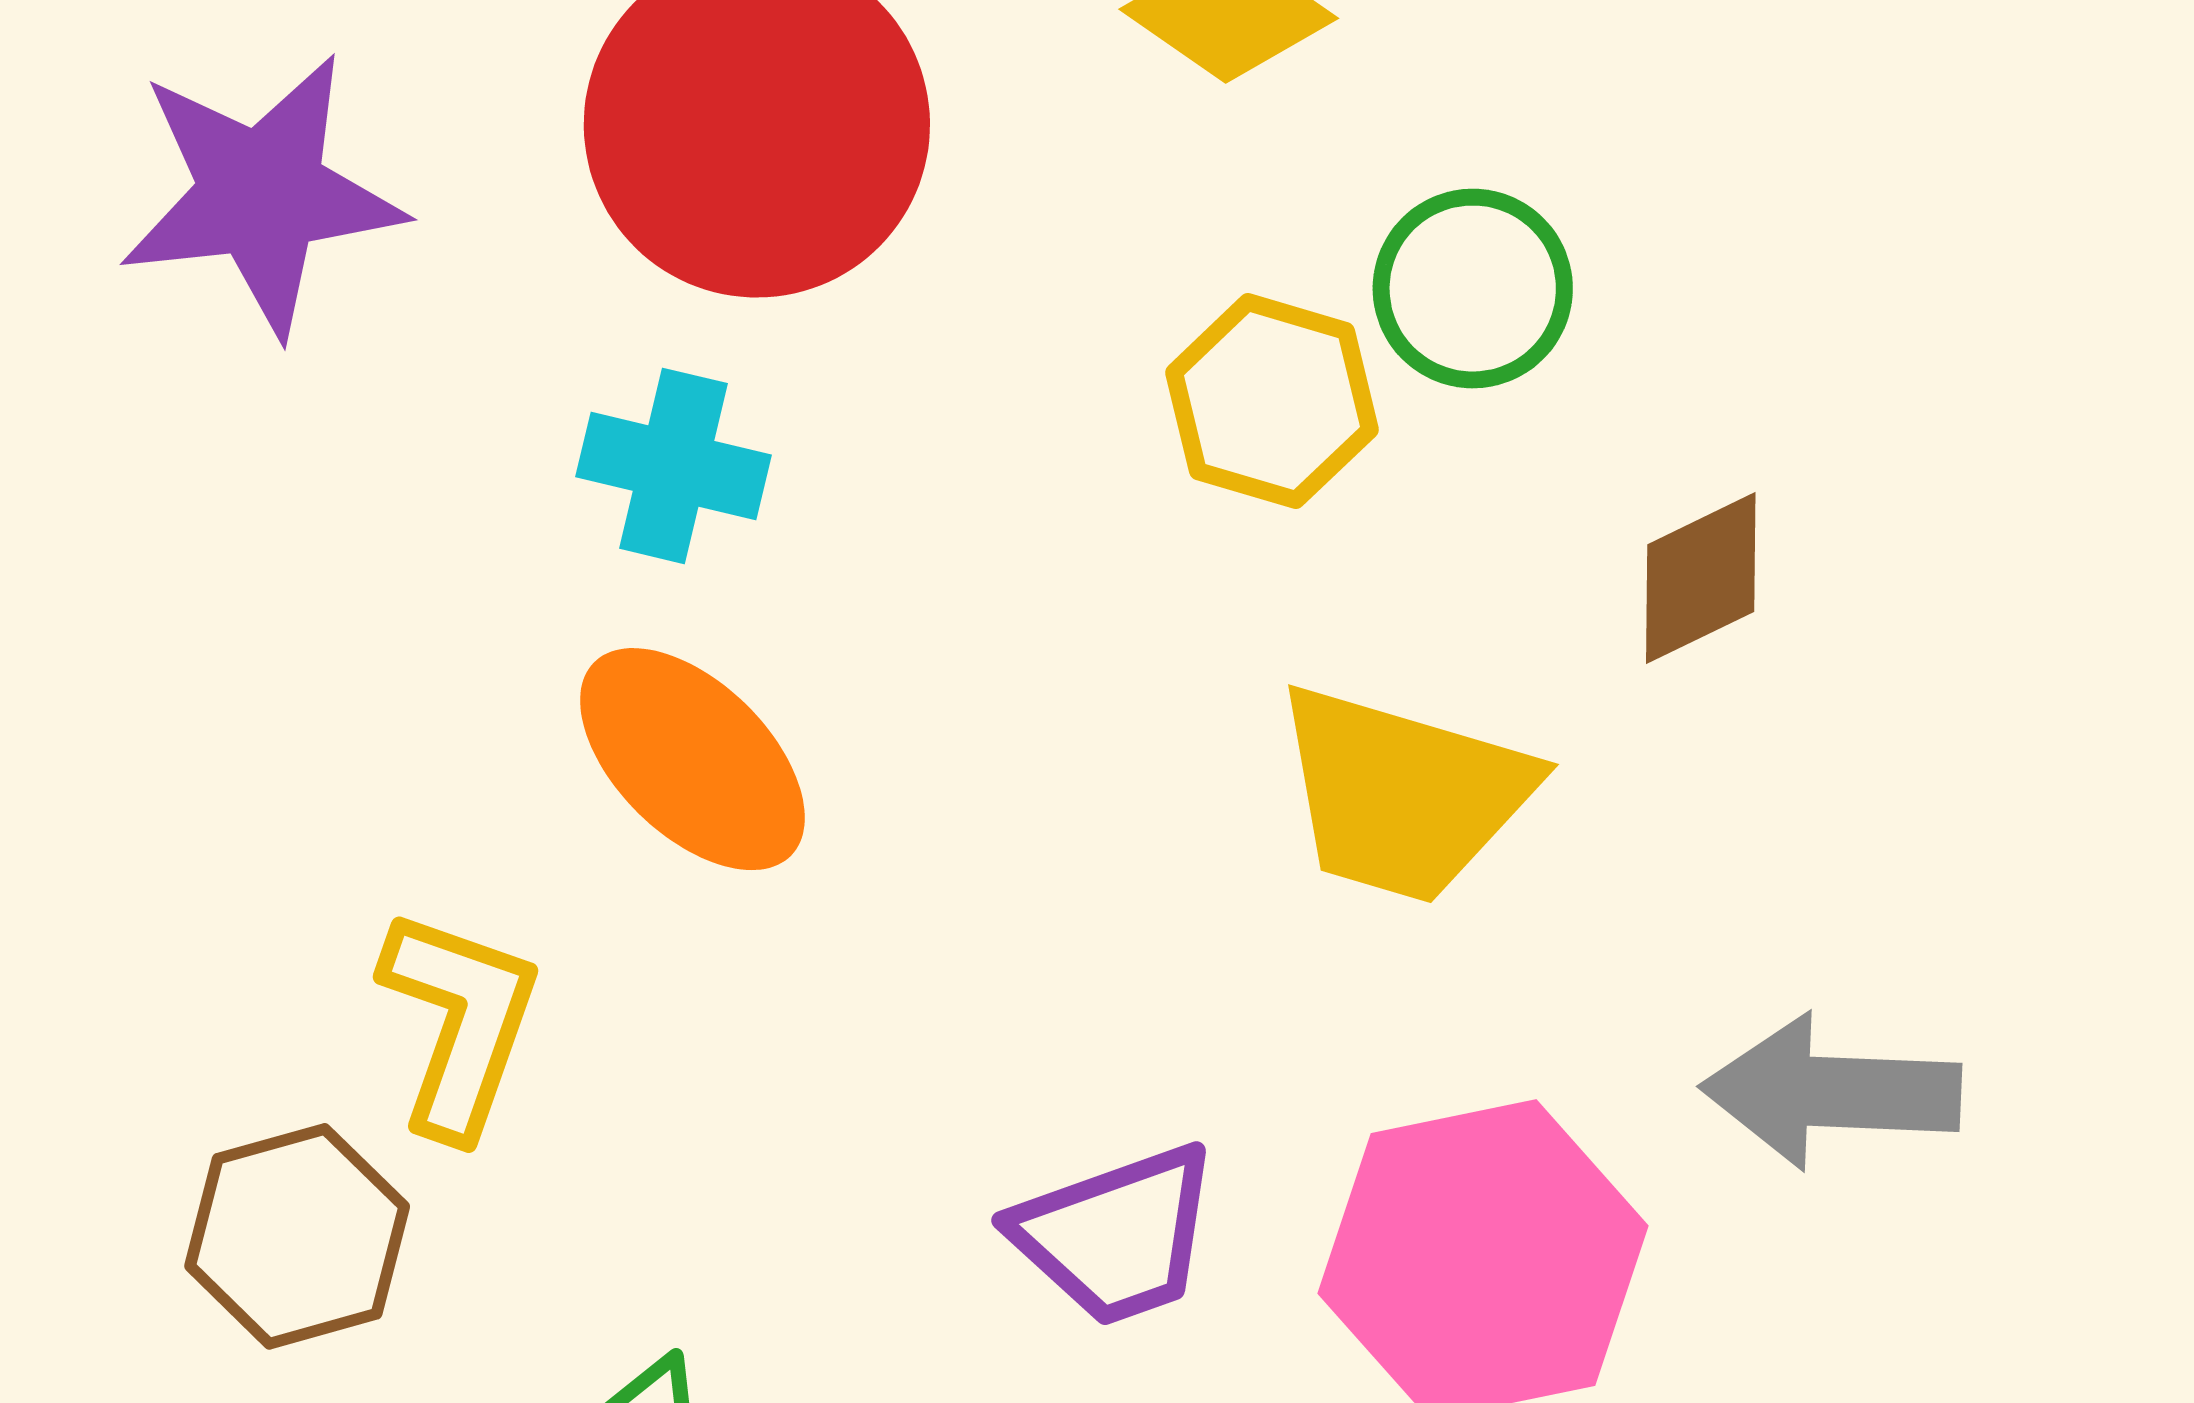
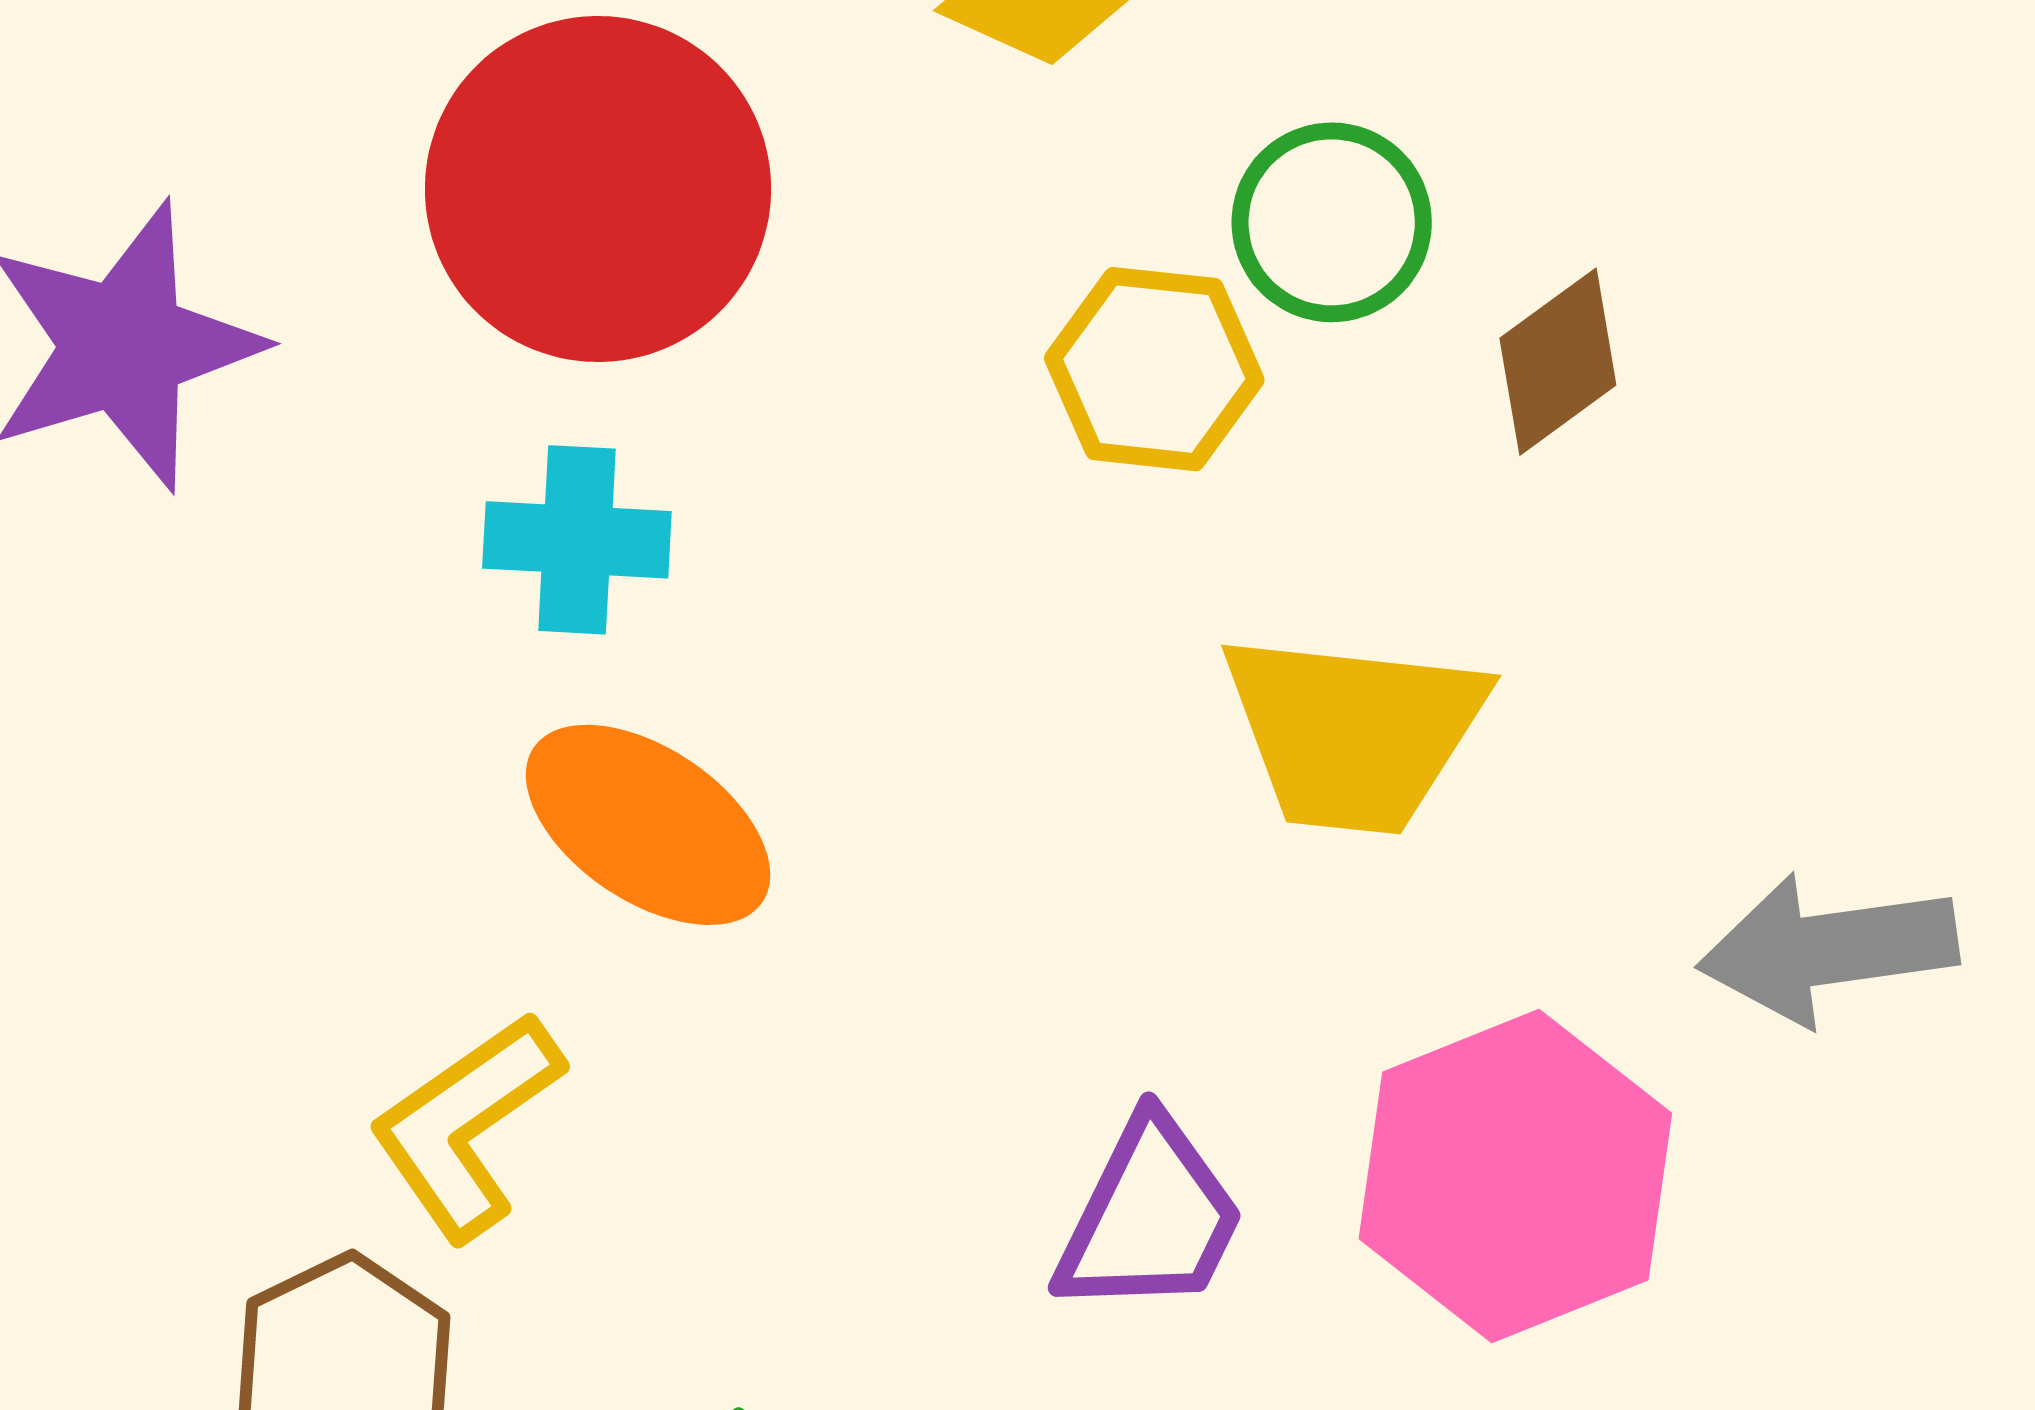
brown diamond: (1701, 578) -> (1558, 362), moved
yellow L-shape: (460, 1022) -> (466, 1126), turned -134
purple trapezoid: (1116, 1235) -> (1150, 1217), turned -34

